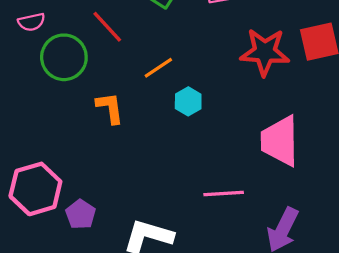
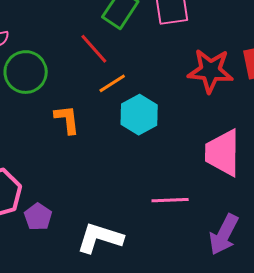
red line: (107, 27) -> (94, 49), moved
cyan hexagon: (188, 101) -> (139, 115), size x1.5

